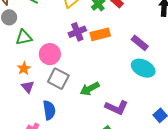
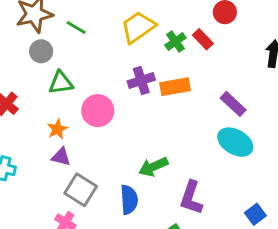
gray square: (58, 79) -> (81, 190), moved
purple triangle: (28, 87) -> (61, 157), turned -40
purple L-shape: (117, 107) -> (191, 198), turned 80
blue semicircle: (49, 110) -> (129, 200), moved

